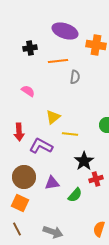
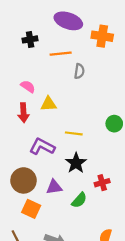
yellow triangle: (53, 117) -> (49, 104), moved, turned 35
red arrow: (19, 132) -> (24, 113), moved
black star: (84, 161) -> (76, 163), moved
orange square: (20, 203) -> (31, 209), moved

